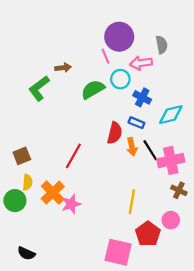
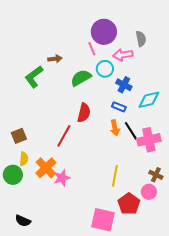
red semicircle: (115, 133) -> (84, 113), moved
brown cross: (179, 190) -> (156, 175), moved

